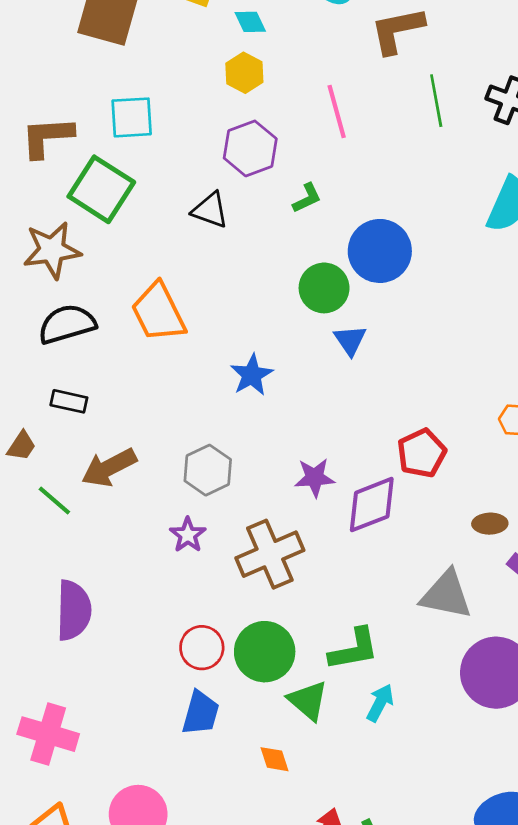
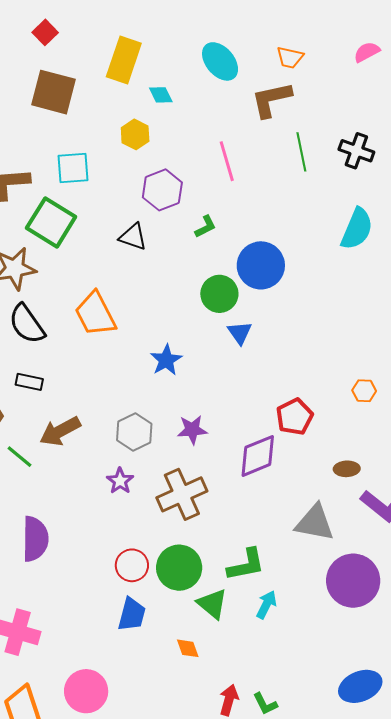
yellow hexagon: (244, 73) -> (135, 134), moved
black semicircle: (67, 324) -> (27, 324), turned -108
purple star: (315, 478) -> (192, 430), moved

